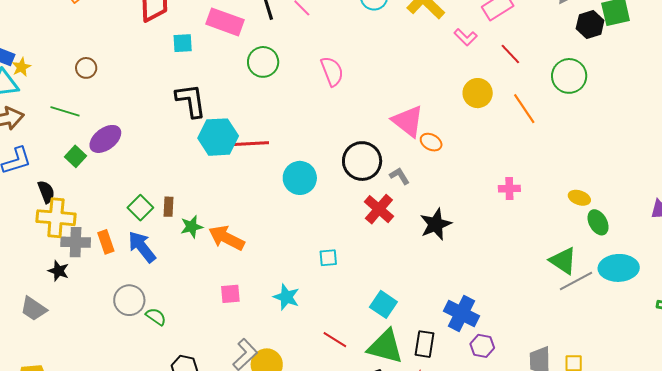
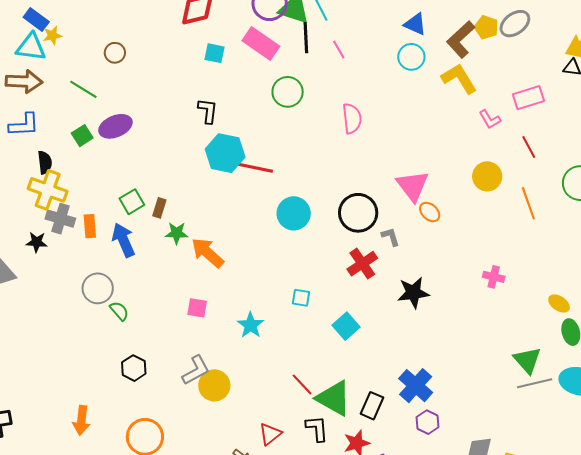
black L-shape: (191, 101) -> (208, 111), size x0.7
black star: (58, 271) -> (37, 242), turned -30
cyan square: (383, 304) -> (346, 326), moved
red line: (335, 340) -> (302, 384), moved

